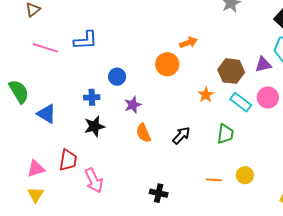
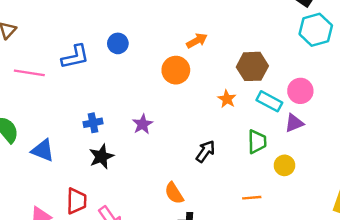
purple triangle: (263, 64) -> (294, 123), moved
blue circle: (117, 77) -> (118, 43), moved
orange semicircle: (143, 133) -> (174, 193), moved
yellow circle: (245, 175) -> (284, 165), moved

